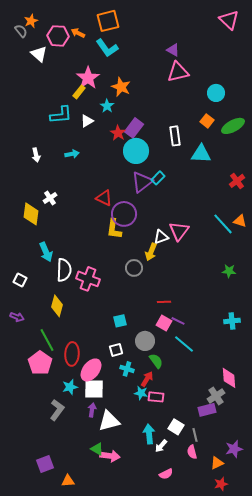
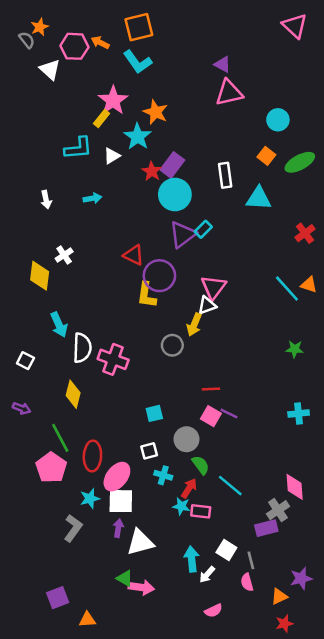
cyan star: (107, 106) -> (138, 137), size x1.5
pink triangle: (179, 231) -> (214, 287), moved
cyan line: (184, 344) -> (230, 486), moved

